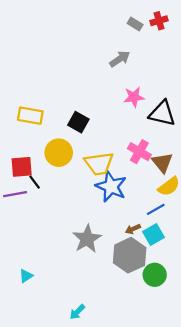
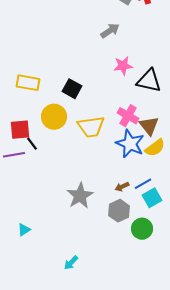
blue star: (111, 186) -> (130, 144), moved
blue line: (156, 209) -> (143, 184), moved
cyan square: (154, 234) -> (152, 198), moved
gray hexagon: (130, 255) -> (119, 211), size x0.7

